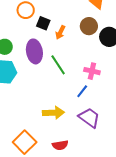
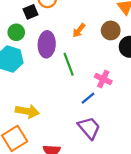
black square: (43, 23) -> (30, 12), moved, turned 32
yellow arrow: (53, 113) -> (27, 111), moved

